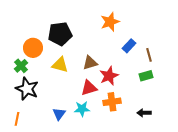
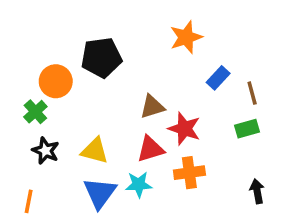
yellow triangle: (60, 65) -> (95, 151), moved
red star: (109, 76) -> (184, 129), turned -30
black star: (27, 89) -> (46, 151), size x0.7
black arrow: (144, 113) -> (257, 191), moved, turned 80
blue triangle: (59, 114) -> (100, 193), size x1.5

